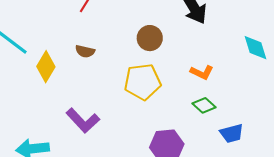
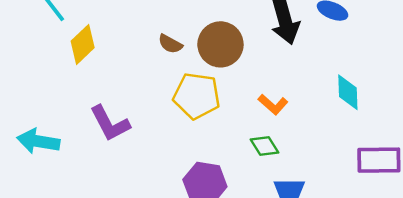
brown circle: (150, 38) -> (220, 44), size x1.4
brown semicircle: (85, 51) -> (170, 44), moved

